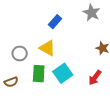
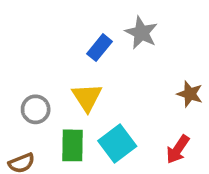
gray star: (92, 13) -> (141, 33), moved
yellow triangle: (47, 48) -> (87, 97), turned 30

